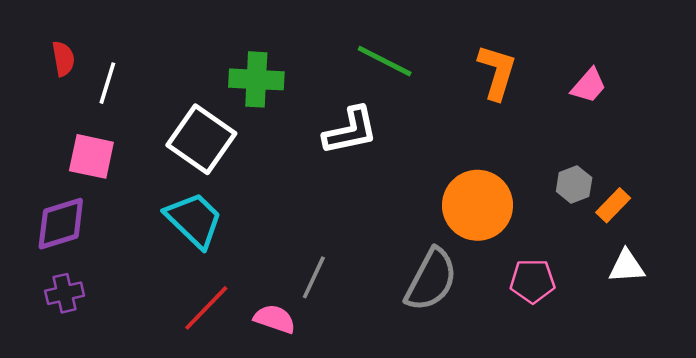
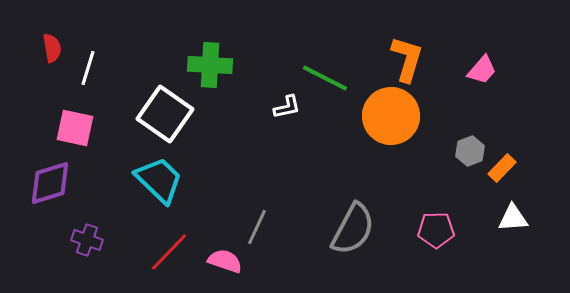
green line: (385, 61) -> (325, 78), moved
white L-shape: (350, 131) -> (287, 107), size x0.6
orange circle: (478, 205) -> (391, 116), moved
purple cross: (65, 293) -> (87, 240), moved, turned 32

